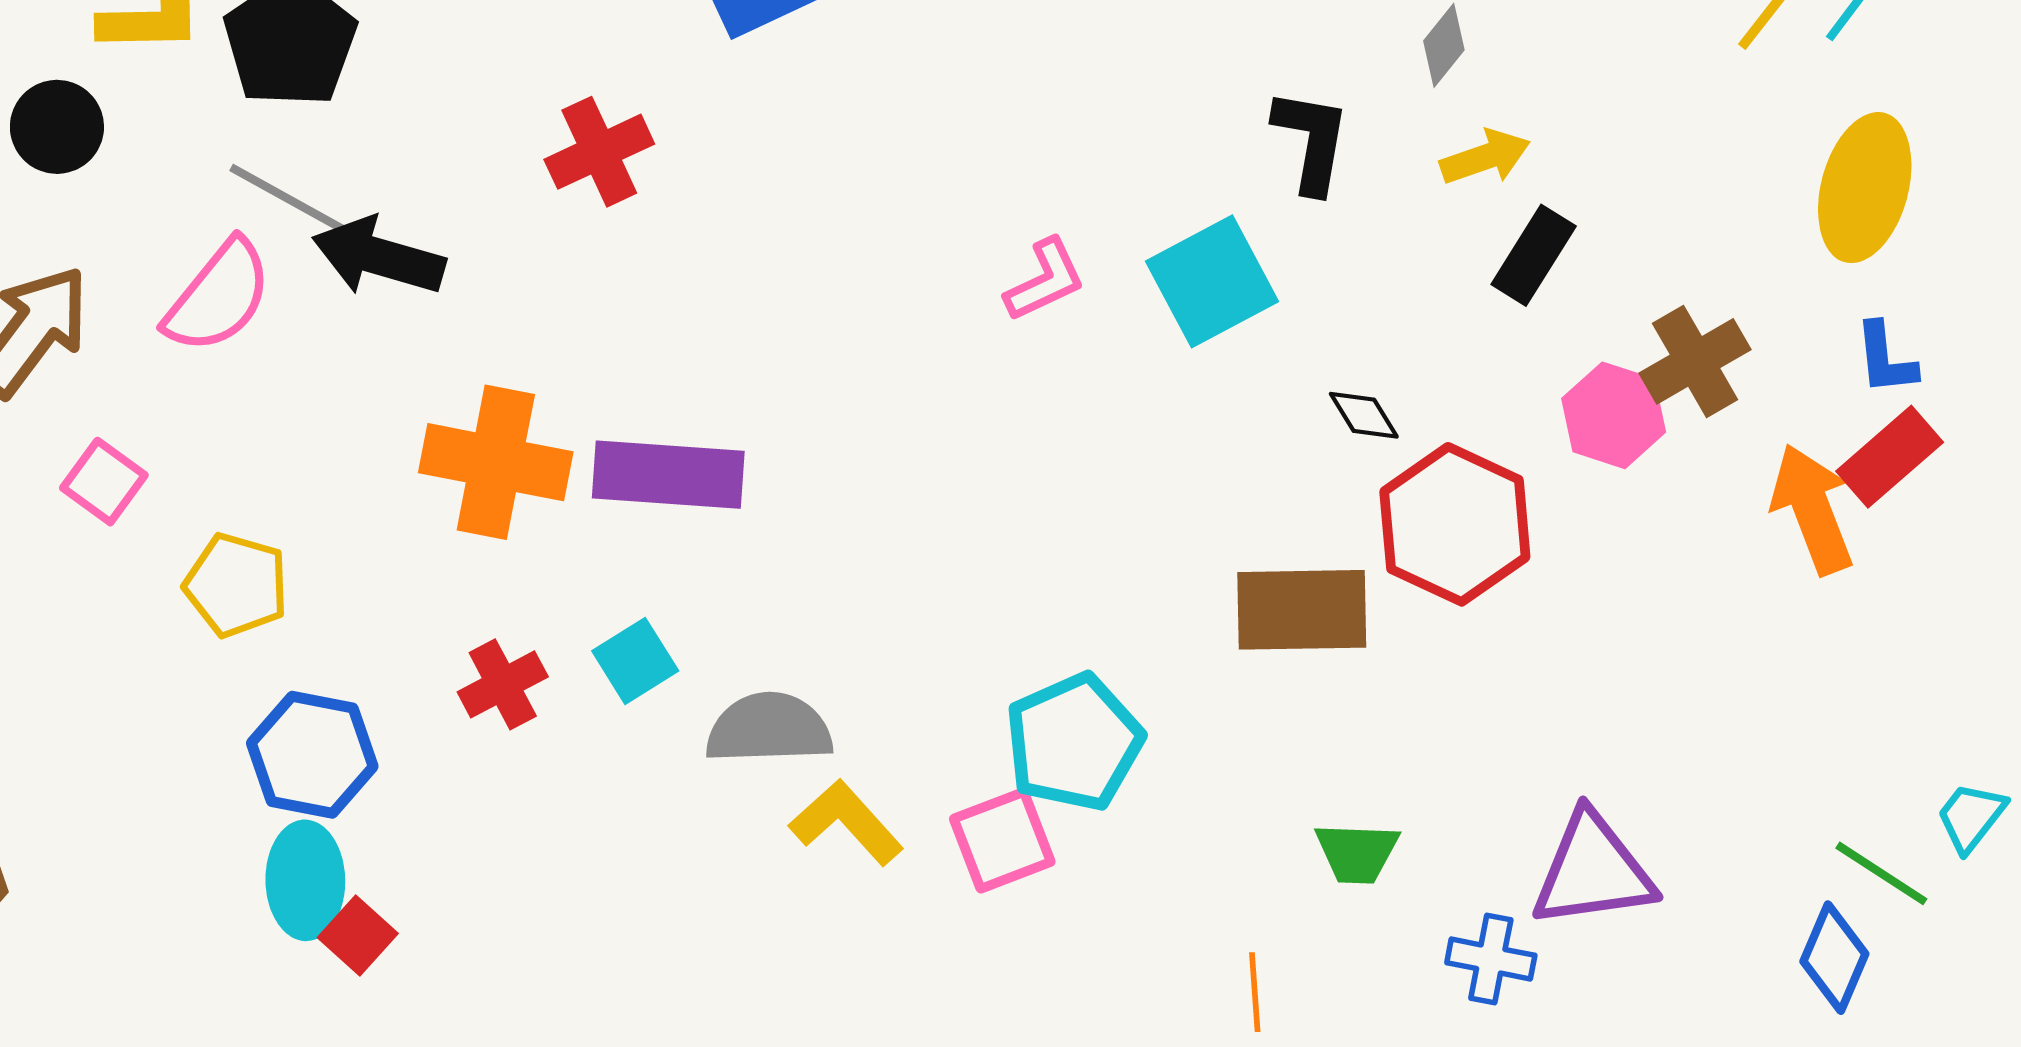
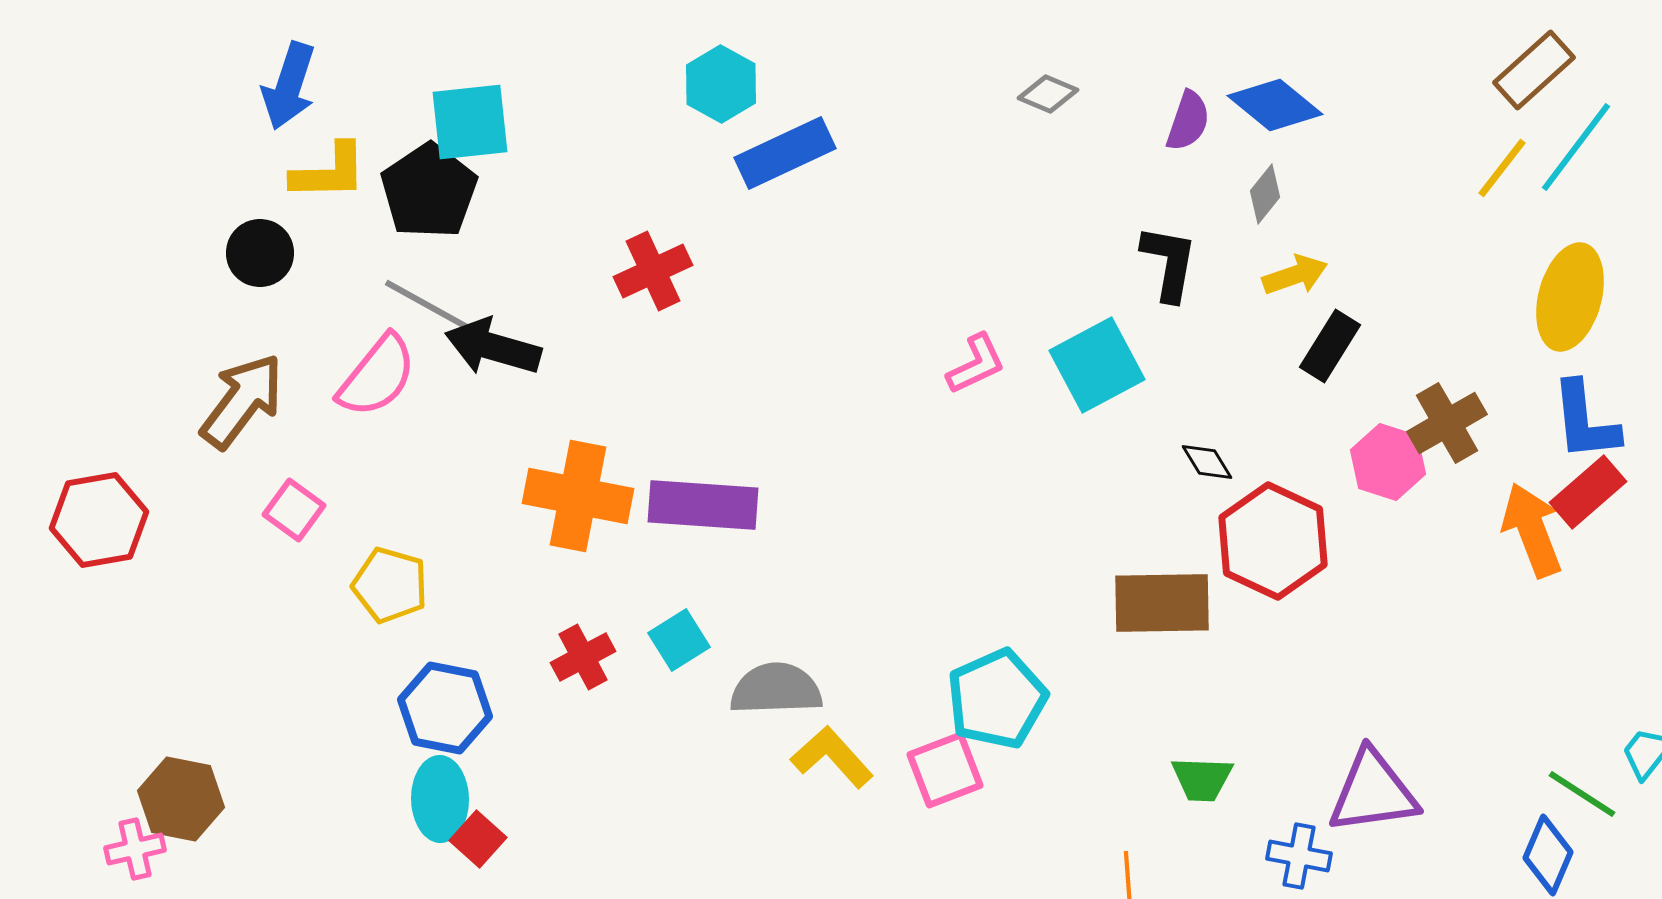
blue L-shape: (1885, 359) -> (1585, 421), size x1.5

